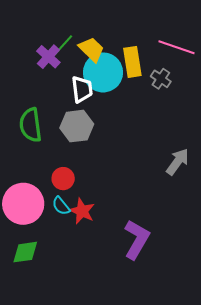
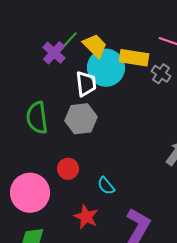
yellow rectangle: (132, 62) -> (134, 58), turned -72
cyan semicircle: (61, 206) -> (106, 186), moved
red star: (82, 211) -> (86, 217), moved

